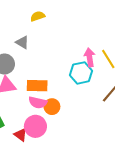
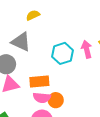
gray triangle: (22, 42) -> (21, 42), size x1.5
cyan hexagon: (81, 73) -> (62, 53), moved

